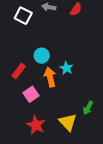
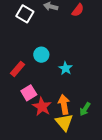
orange arrow: (50, 77) -> (64, 104), moved
red star: (36, 125) -> (42, 107), moved

